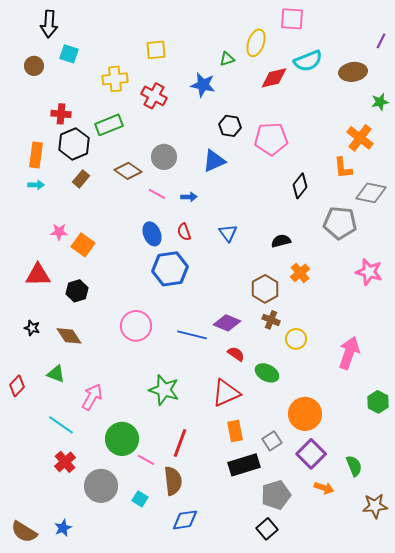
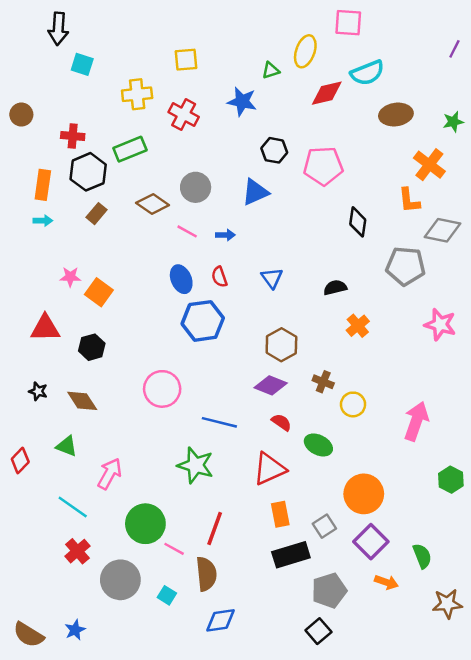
brown circle: (34, 66) -> (21, 115), moved
brown ellipse: (353, 72) -> (396, 115), moved
black diamond: (300, 186) -> (358, 222), turned -30
brown hexagon: (265, 289) -> (281, 345), moved
blue line: (192, 335) -> (219, 422), moved

